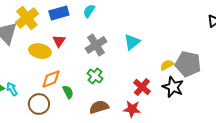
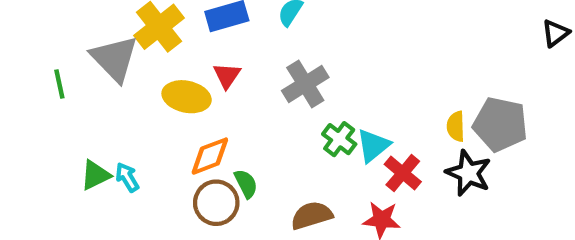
cyan triangle: (132, 42) -> (373, 145), moved
yellow semicircle: (167, 65) -> (456, 126), turned -64
green cross: (95, 76) -> (339, 139), moved
brown circle: (39, 104) -> (216, 203), moved

